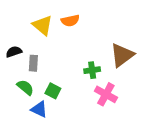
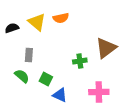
black semicircle: (14, 52) -> (12, 28), moved
pink cross: (106, 94) -> (99, 92), moved, turned -30
blue triangle: (39, 109) -> (60, 95), moved

